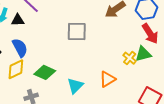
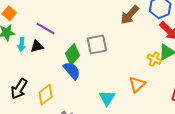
blue semicircle: (20, 48) -> (72, 71), moved
green diamond: (45, 72) -> (73, 54), moved, turned -60

